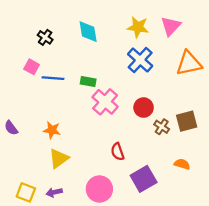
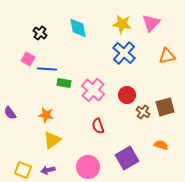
orange triangle: (189, 63) -> (167, 56), size x0.7
green rectangle: (88, 81) -> (64, 83), moved
red semicircle: (118, 152) -> (98, 126), moved

